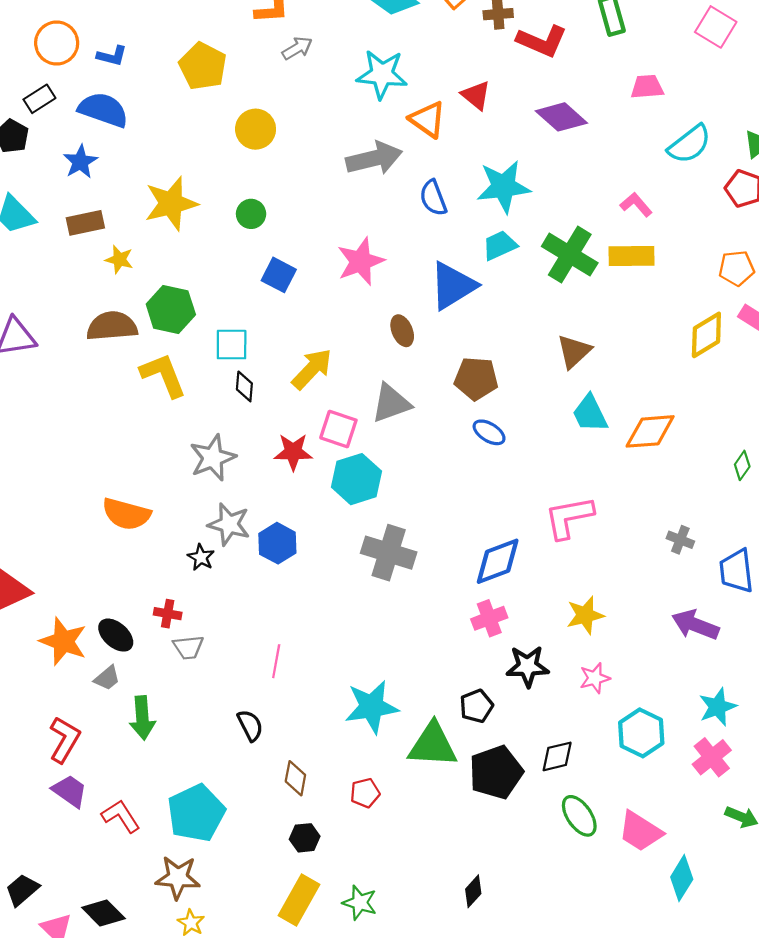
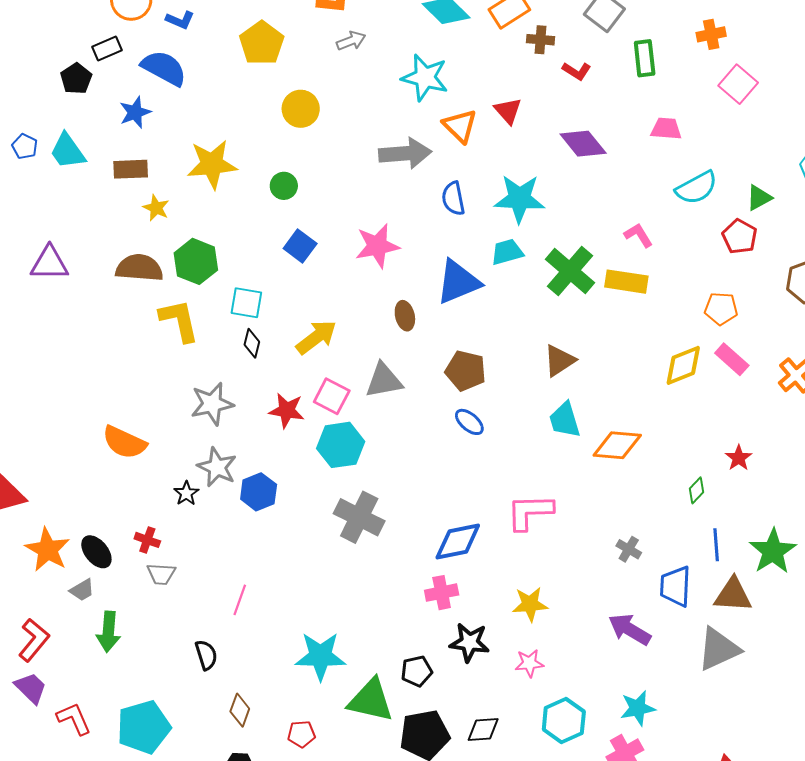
red L-shape: (542, 41) -> (577, 71), size x0.6

